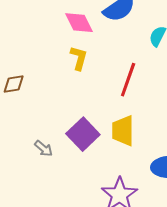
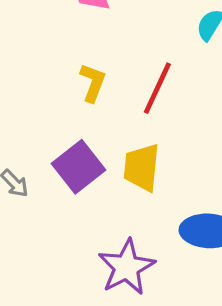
yellow L-shape: (79, 58) -> (93, 83), moved

